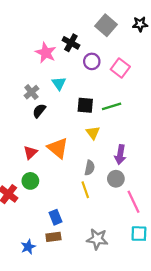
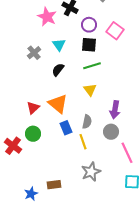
black square: (85, 105) -> (89, 45), moved
green line: (112, 106) -> (92, 66), moved
black semicircle: (39, 111) -> (58, 70), moved
blue rectangle: (56, 217) -> (66, 128), moved
gray star: (97, 239) -> (91, 172), moved, turned -30

